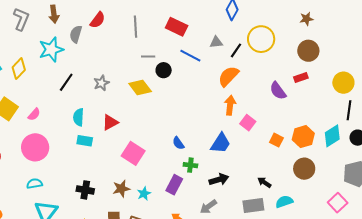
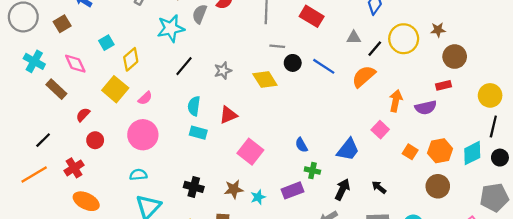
brown star: (306, 19) -> (438, 30), moved
blue line: (190, 56) -> (324, 66), moved
yellow diamond: (19, 69) -> (131, 59), moved
purple semicircle: (278, 91) -> (426, 108), moved, turned -72
orange arrow: (230, 105) -> (396, 101), moved
black arrow: (219, 180) -> (342, 189), turned -54
black arrow: (264, 182) -> (379, 187), moved
purple rectangle: (174, 185) -> (292, 190), turned 36

